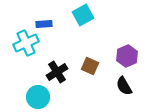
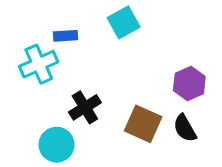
brown square: (90, 66) -> (143, 124), moved, size x1.4

